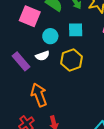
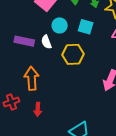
white semicircle: (42, 56) -> (46, 42), turned 72
purple rectangle: (21, 61) -> (24, 41), turned -54

